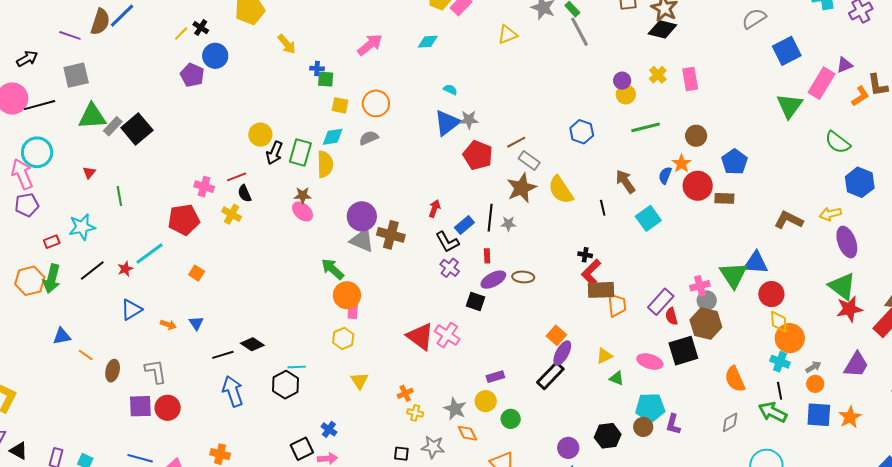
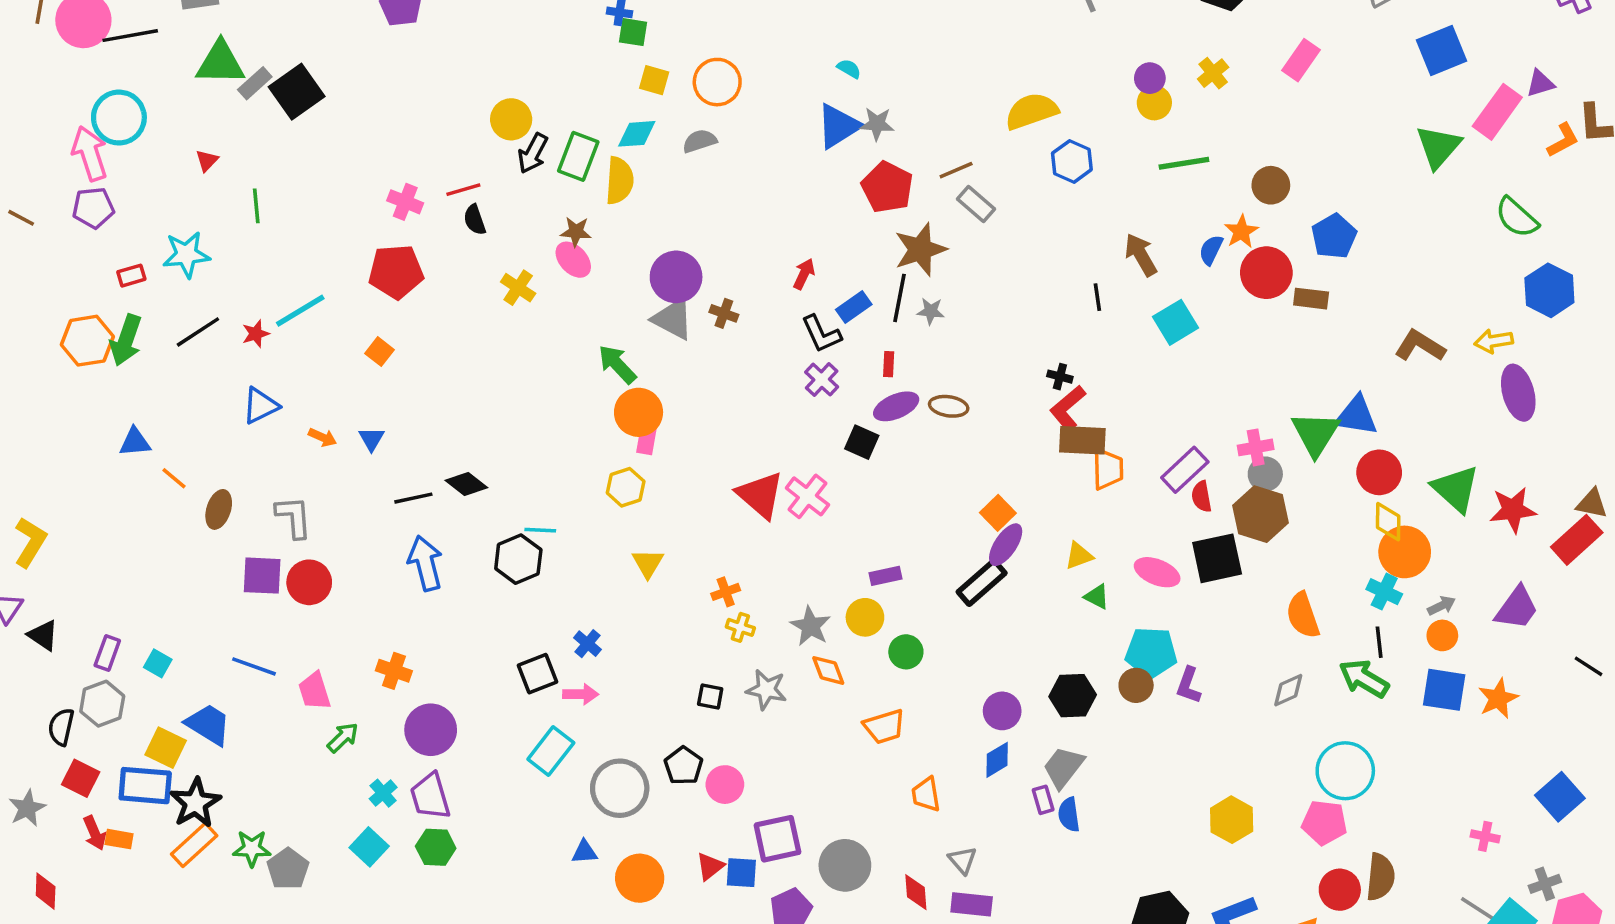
pink rectangle: (690, 79) -> (1301, 60), moved, turned 40
brown star: (522, 188) -> (920, 250), moved
yellow semicircle: (561, 190) -> (1031, 111), moved, turned 100
yellow cross: (232, 214) -> (518, 288), moved
red pentagon: (184, 220) -> (396, 272), moved
brown cross: (391, 235) -> (724, 313), size x0.6
green triangle: (842, 286) -> (1456, 489), moved

